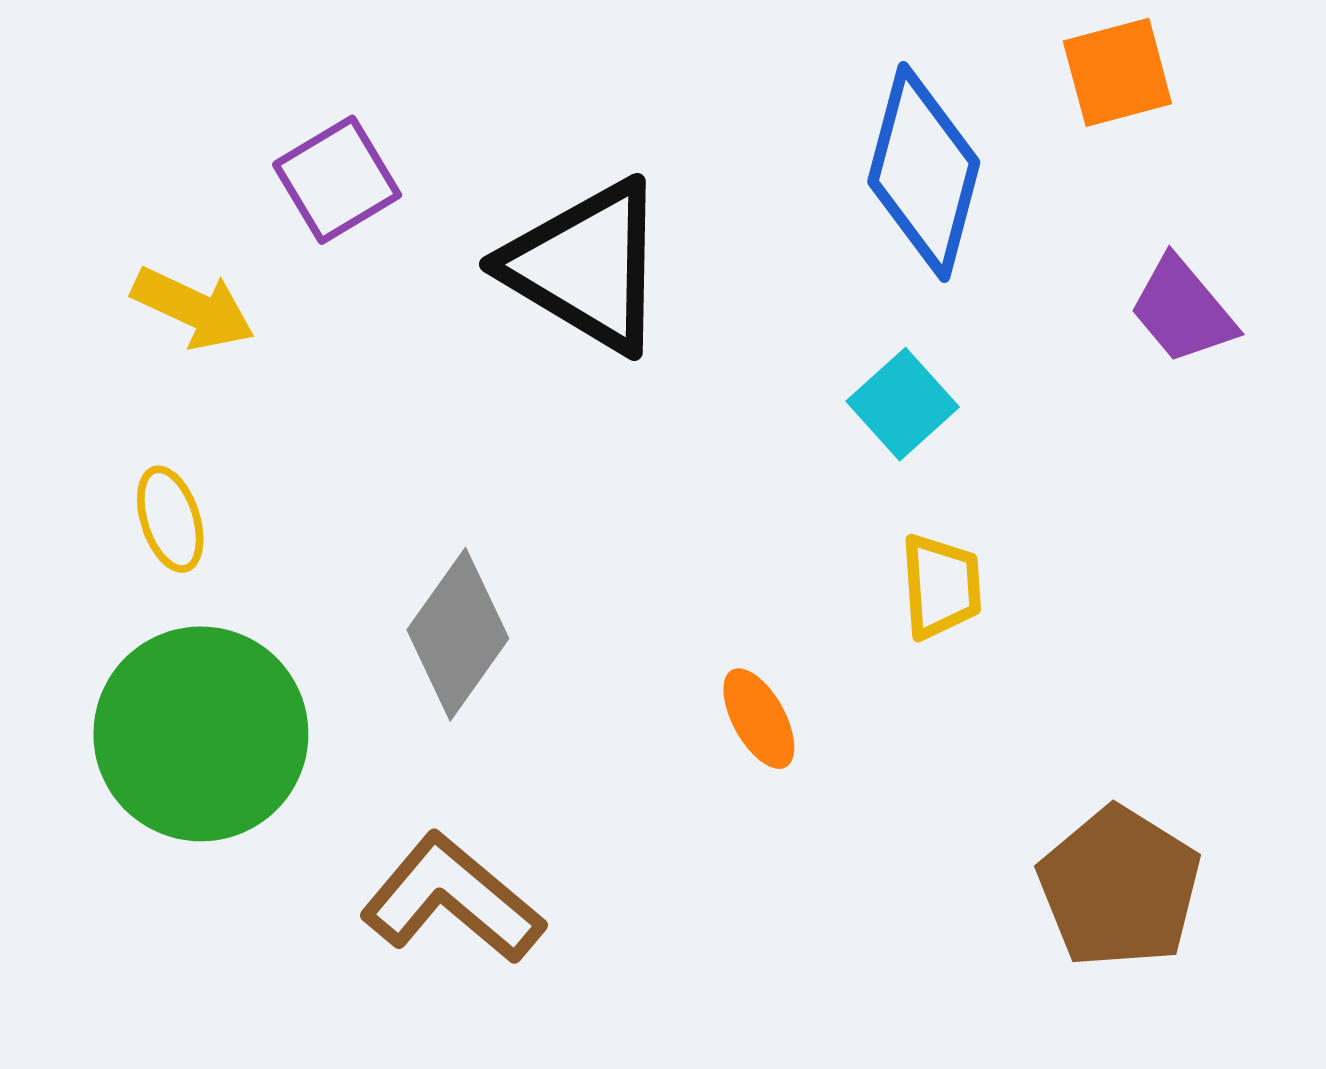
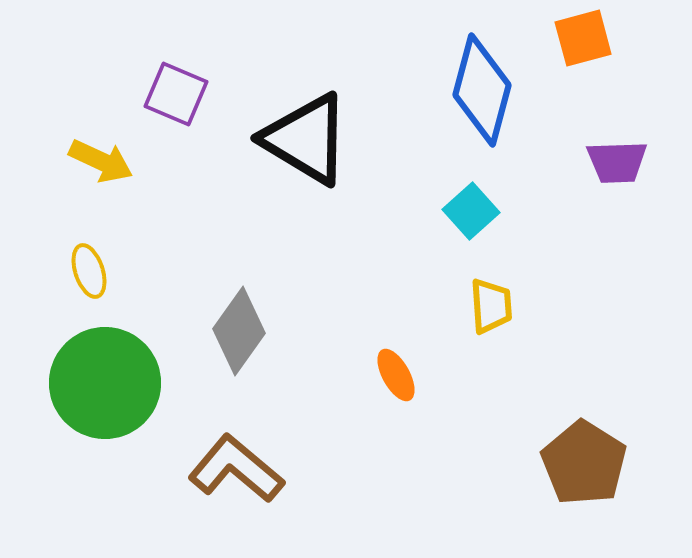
purple square: (337, 180) -> (176, 94), turned -36
purple trapezoid: (1183, 310) -> (617, 162), turned -52

